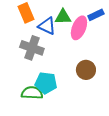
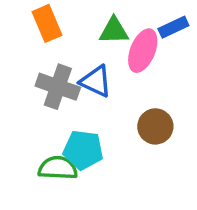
blue triangle: (47, 26) -> (96, 81), moved

